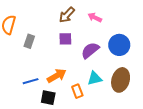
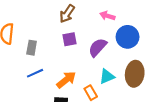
pink arrow: (95, 17) -> (107, 16), moved
blue line: (31, 81) -> (35, 73), moved

